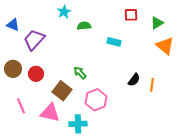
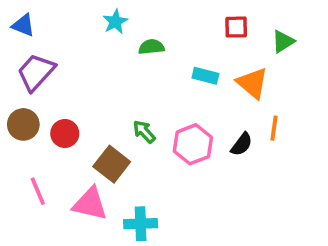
blue triangle: (13, 25) -> (23, 25), moved
purple trapezoid: (34, 40) -> (36, 72), moved
orange triangle: (165, 46) -> (252, 83), moved
orange line: (152, 85) -> (274, 128), moved
pink hexagon: (96, 100) -> (193, 144), moved

